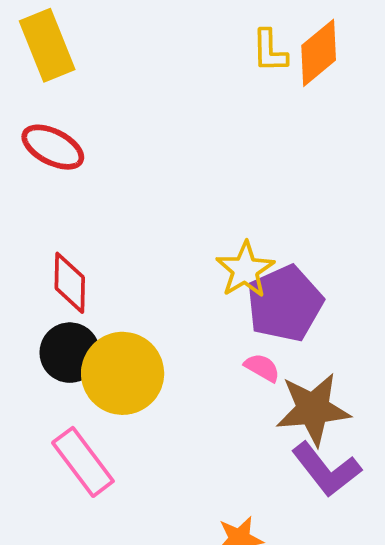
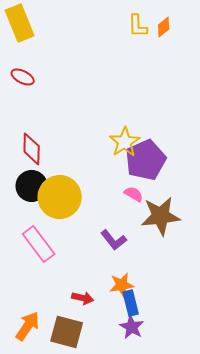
orange diamond: (319, 53) -> (164, 27), size x0.6
red ellipse: (53, 147) -> (23, 77), size x0.7
purple L-shape: (326, 469) -> (114, 240), moved, size x0.7

